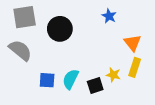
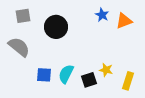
gray square: (25, 17) -> (23, 16), size x0.7
orange triangle: (133, 43) -> (124, 21), moved, turned 48
yellow rectangle: (135, 67) -> (128, 81), moved

